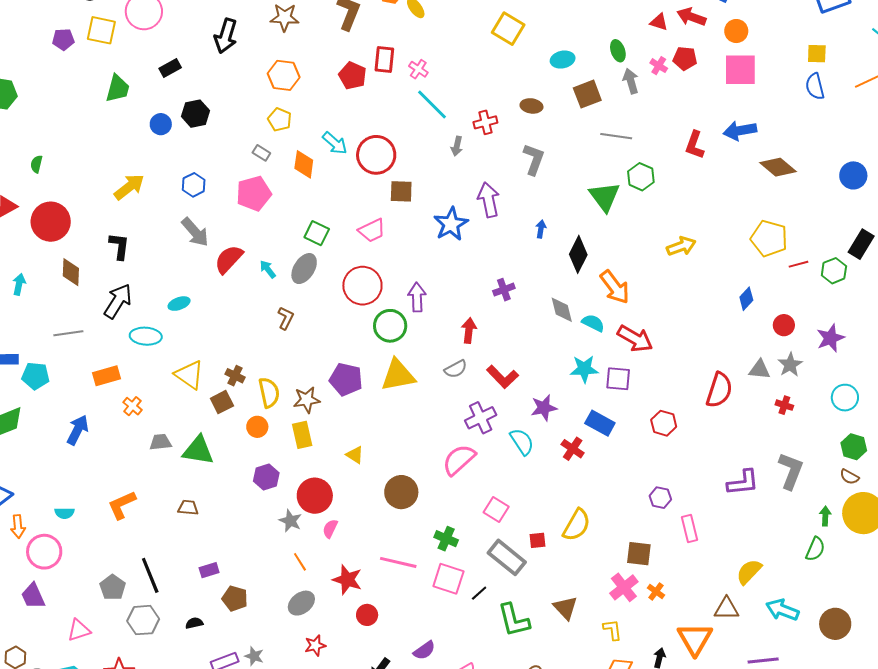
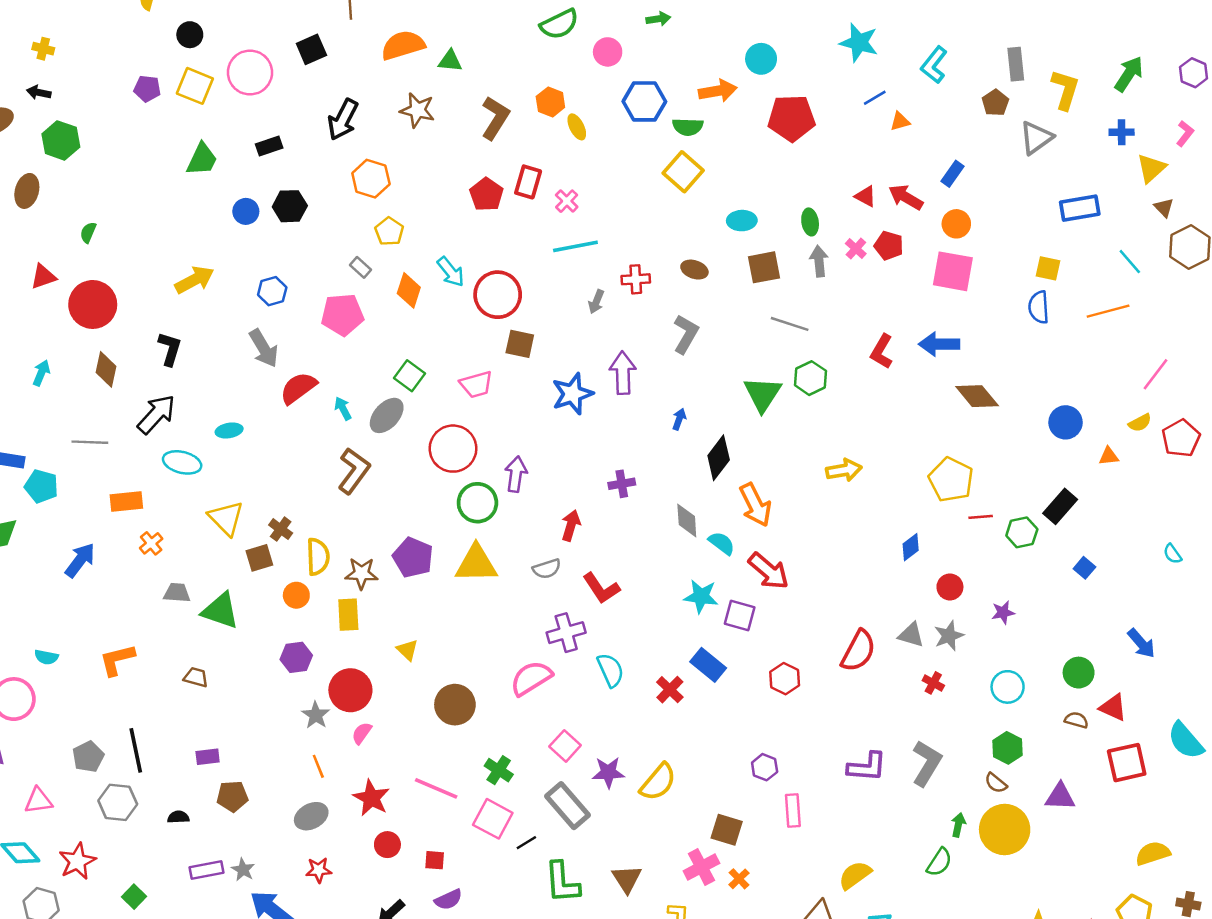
orange hexagon: (284, 75) -> (371, 179), moved
cyan line: (432, 105) -> (575, 246), turned -66
brown L-shape: (286, 318) -> (354, 471), size x1.6
purple star: (830, 338) -> (1003, 612), size x0.7
purple star: (544, 408) -> (608, 772), moved
red square: (537, 540) -> (435, 860), moved
brown pentagon: (235, 598) -> (232, 796), turned -30

